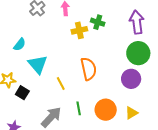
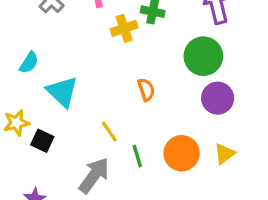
green circle: (138, 53) -> (203, 56), moved
orange semicircle: (89, 69) -> (146, 90), size x0.6
yellow line: (61, 84) -> (109, 132), moved

